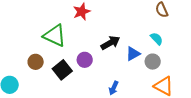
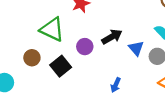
blue triangle: (133, 54) -> (136, 48), turned -42
purple circle: (85, 60) -> (85, 47), moved

